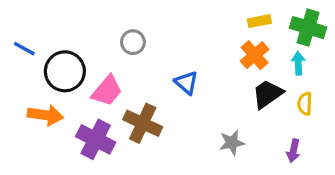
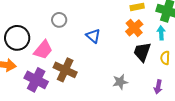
blue triangle: (186, 83) -> (93, 36), moved
black trapezoid: (267, 94) -> (142, 52), turned -35

